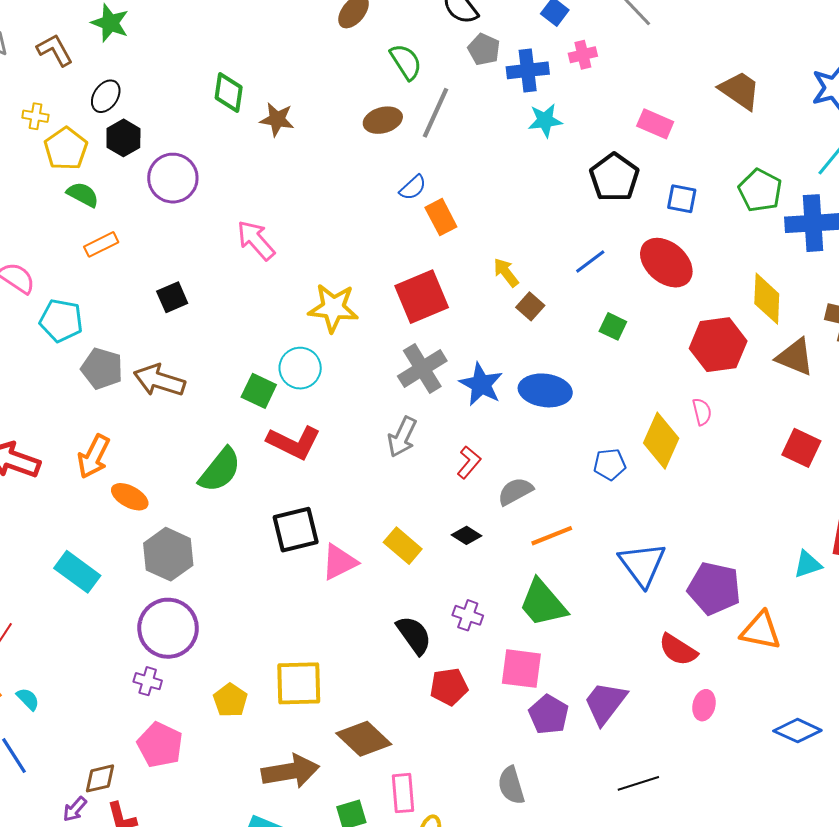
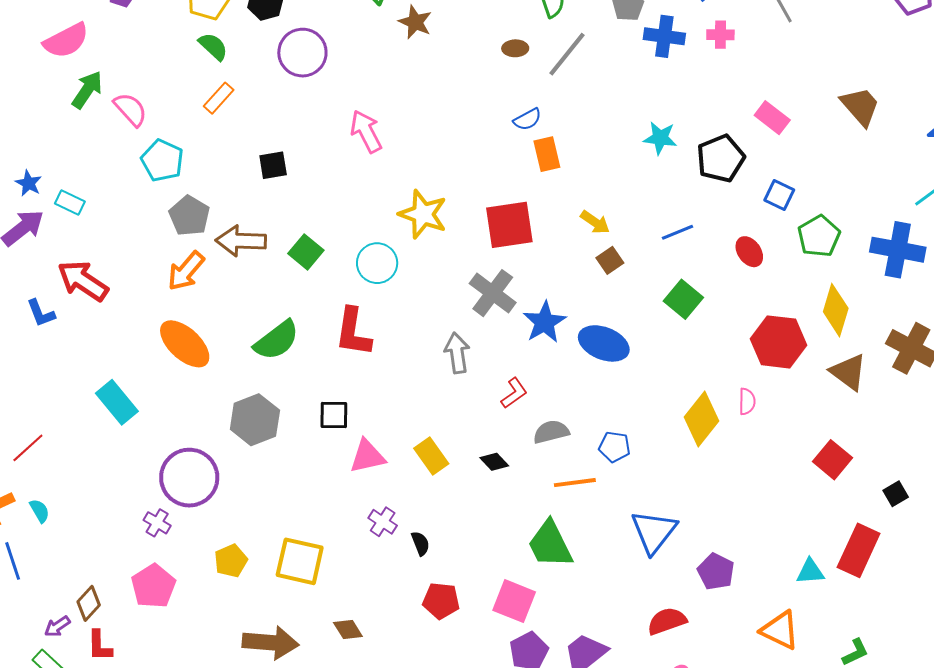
brown ellipse: (383, 120) -> (515, 48), size x0.7
cyan star: (545, 120) -> (660, 138), moved
green pentagon: (760, 190) -> (819, 236), moved
orange rectangle: (101, 244) -> (219, 98), turned -36
red ellipse: (666, 263) -> (749, 252), size x0.6
yellow arrow: (506, 272) -> (595, 222), turned 148
green square: (613, 326) -> (683, 299), size x1.4
gray cross: (422, 368) -> (493, 293), turned -36
brown arrow: (159, 380) -> (241, 241), turned -30
green square: (259, 391) -> (306, 252), moved
gray arrow: (402, 437) -> (457, 353), turned 132
red L-shape: (294, 442) -> (353, 332), turned 58
orange arrow: (94, 457) -> (186, 271), moved
blue pentagon: (610, 464) -> (615, 447), moved
orange ellipse: (130, 497) -> (185, 344), size x1.5
black square: (296, 530) -> (334, 415), size x0.7
gray hexagon: (168, 554) -> (255, 420), moved
purple pentagon: (714, 588) -> (716, 572), size x0.7
purple cross: (468, 615) -> (383, 522), moved
orange triangle: (761, 631) -> (780, 630), moved
black semicircle: (414, 635) -> (420, 543), size x0.6
red semicircle: (678, 650) -> (667, 621), turned 114
brown diamond: (364, 739) -> (348, 629), size x0.6
brown diamond: (100, 778) -> (89, 603), turned -48

